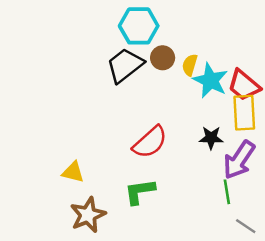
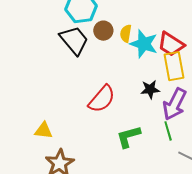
black trapezoid: (125, 65) -> (74, 40), turned 96
green L-shape: (140, 192) -> (128, 137), moved

